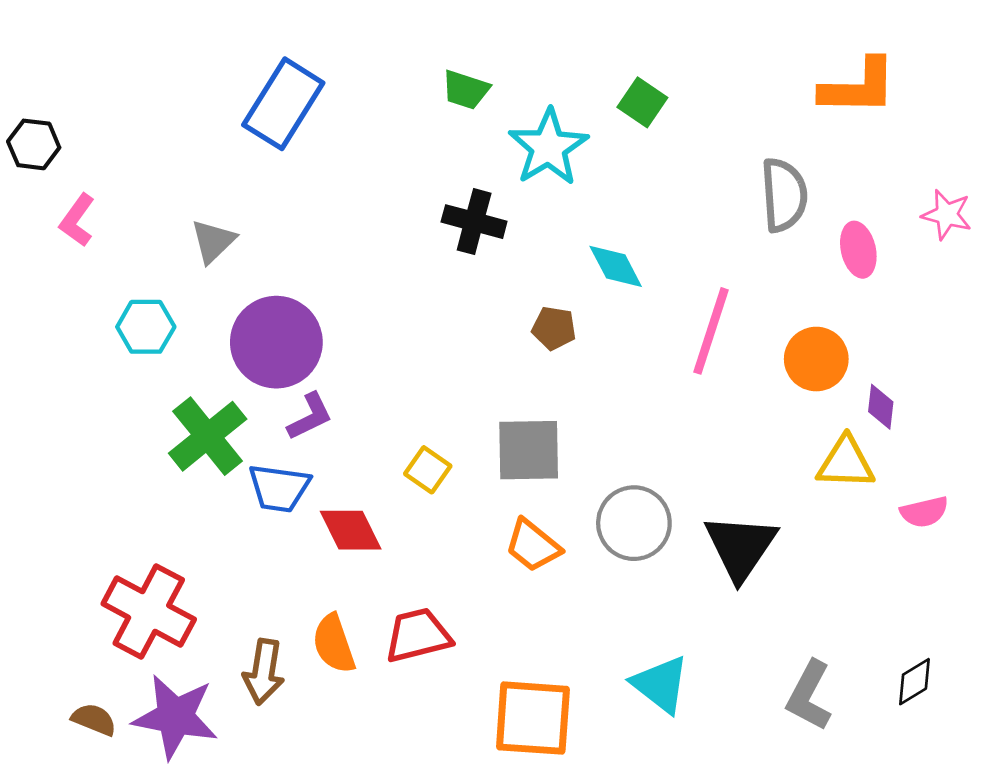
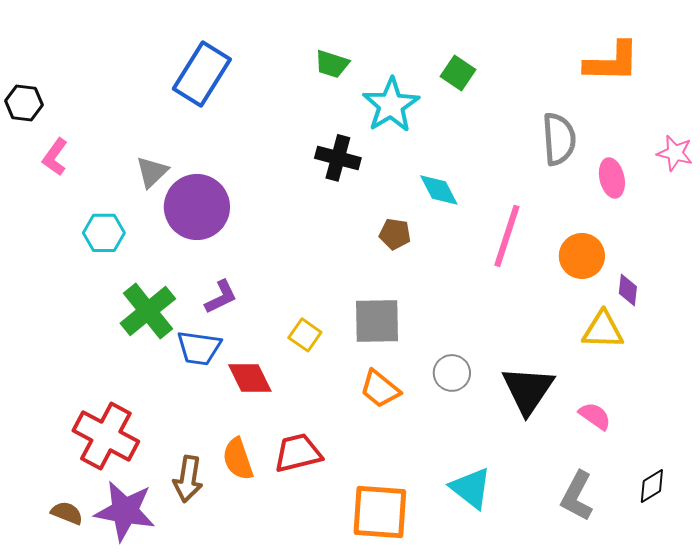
purple circle: (276, 342) -> (197, 207), moved
pink semicircle: (924, 512) -> (595, 416), moved, turned -132
gray circle: (634, 523) -> (452, 373), size x0.7

